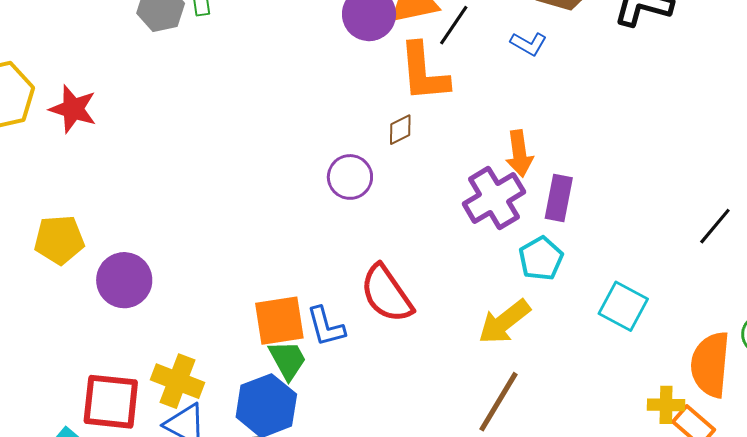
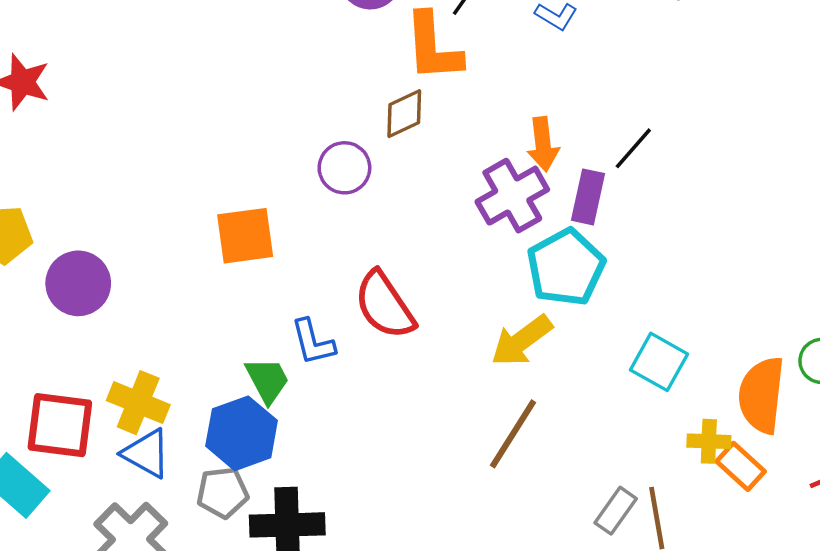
brown diamond: (400, 130) -> (404, 114), size x1.4
black line: (715, 226) -> (633, 148), moved
cyan pentagon: (541, 258) -> (566, 267), size x1.5
cyan square: (623, 306) -> (659, 362), moved
orange square: (279, 321) -> (245, 236), moved

